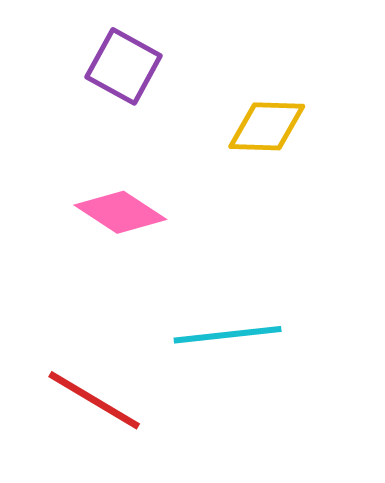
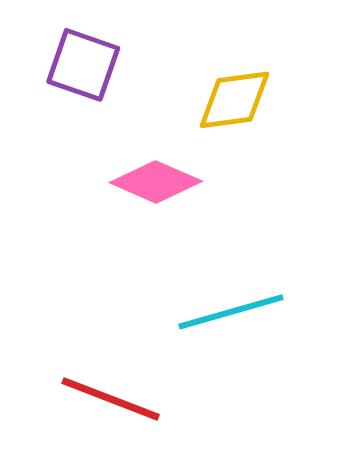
pink diamond: (120, 212) -> (156, 182), moved

